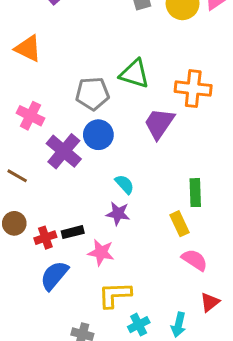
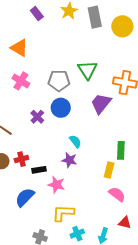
green triangle: (134, 74) -> (87, 70), turned 35
pink cross: (30, 116) -> (21, 81), moved
purple cross: (64, 151) -> (37, 117), size x0.6
yellow rectangle: (180, 224) -> (109, 170), turned 35
red cross: (45, 238) -> (21, 159), moved
red triangle: (210, 302) -> (125, 223), turned 48

